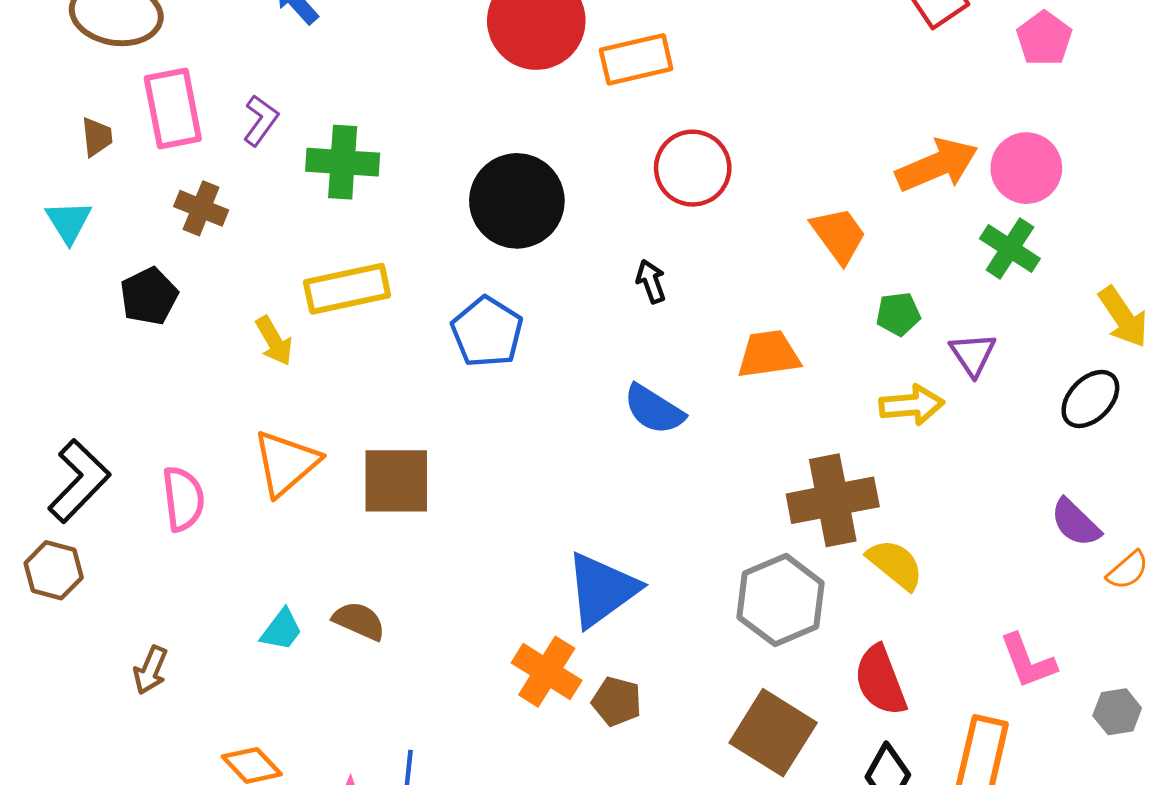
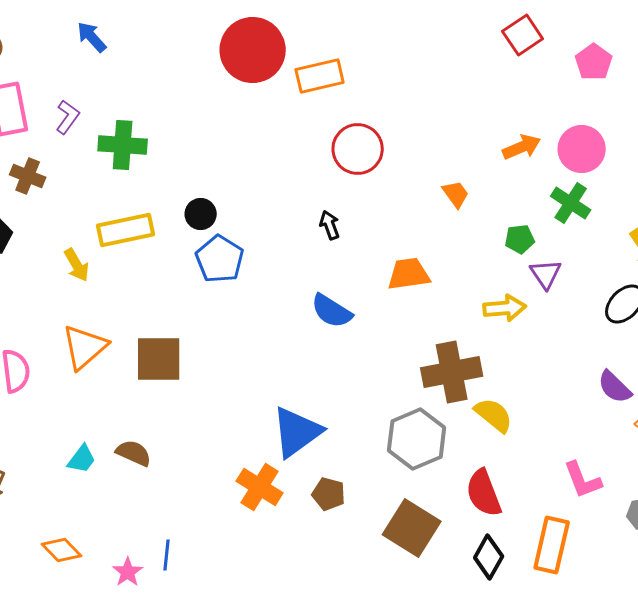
orange arrow: (937, 165) -> (522, 147), size x0.7
black circle: (517, 201) -> (201, 214), moved, size x0.5
orange trapezoid: (839, 235) -> (456, 194), size x0.7
green pentagon: (898, 314) -> (520, 239), moved
brown pentagon: (617, 701) -> (329, 494), moved

